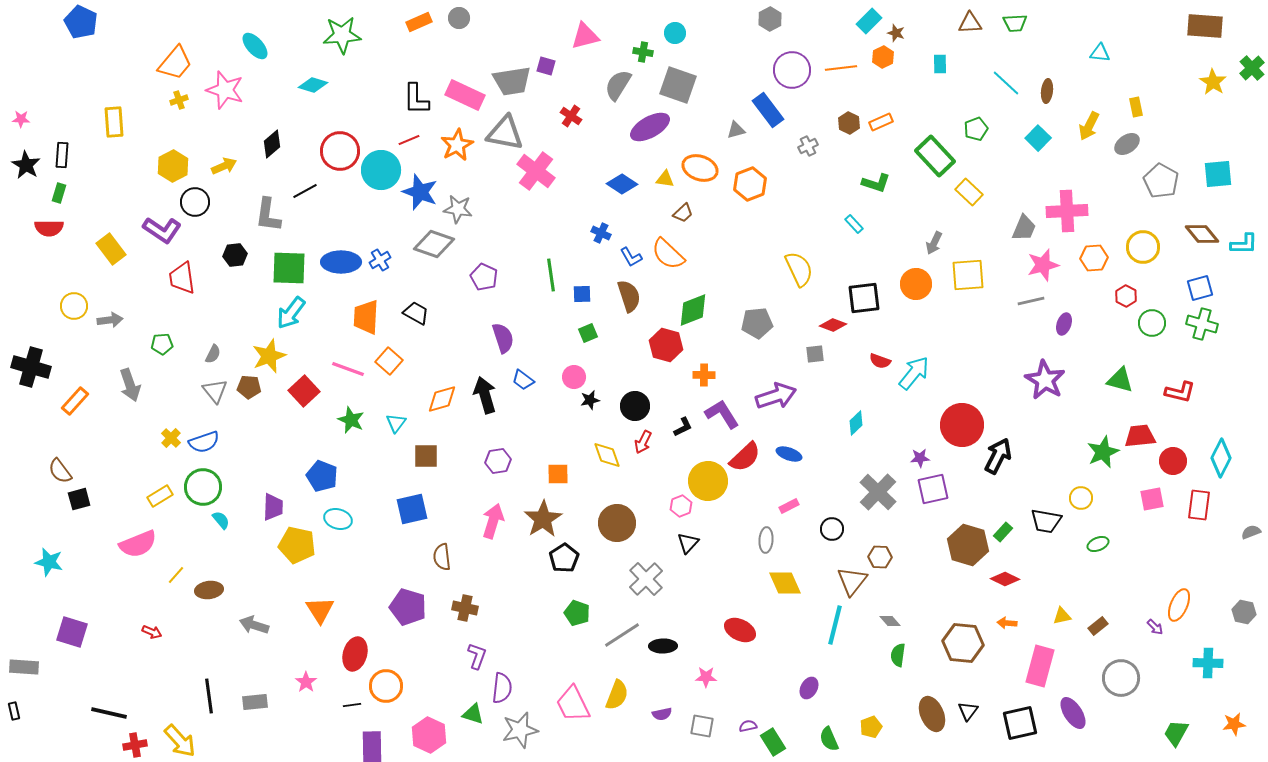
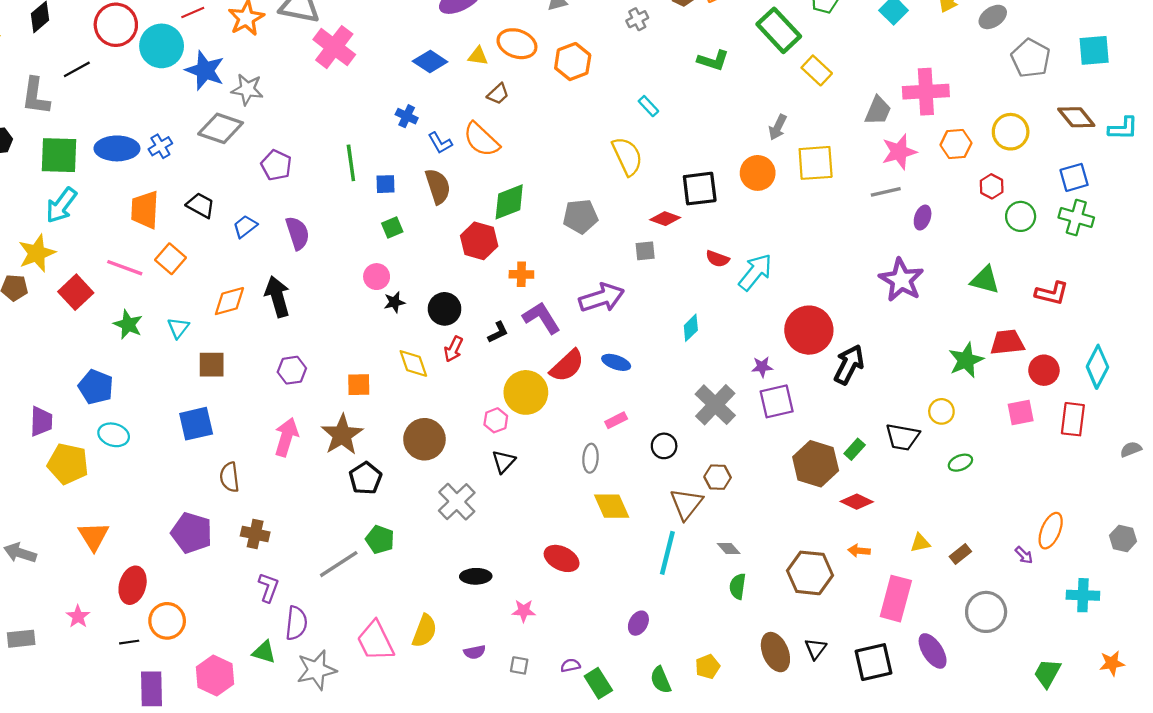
cyan rectangle: (854, 224) -> (648, 106), moved
blue trapezoid: (523, 380) -> (245, 226), moved, turned 105
gray line: (622, 635) -> (339, 564), moved
gray square: (702, 726) -> (519, 665), size x0.7

